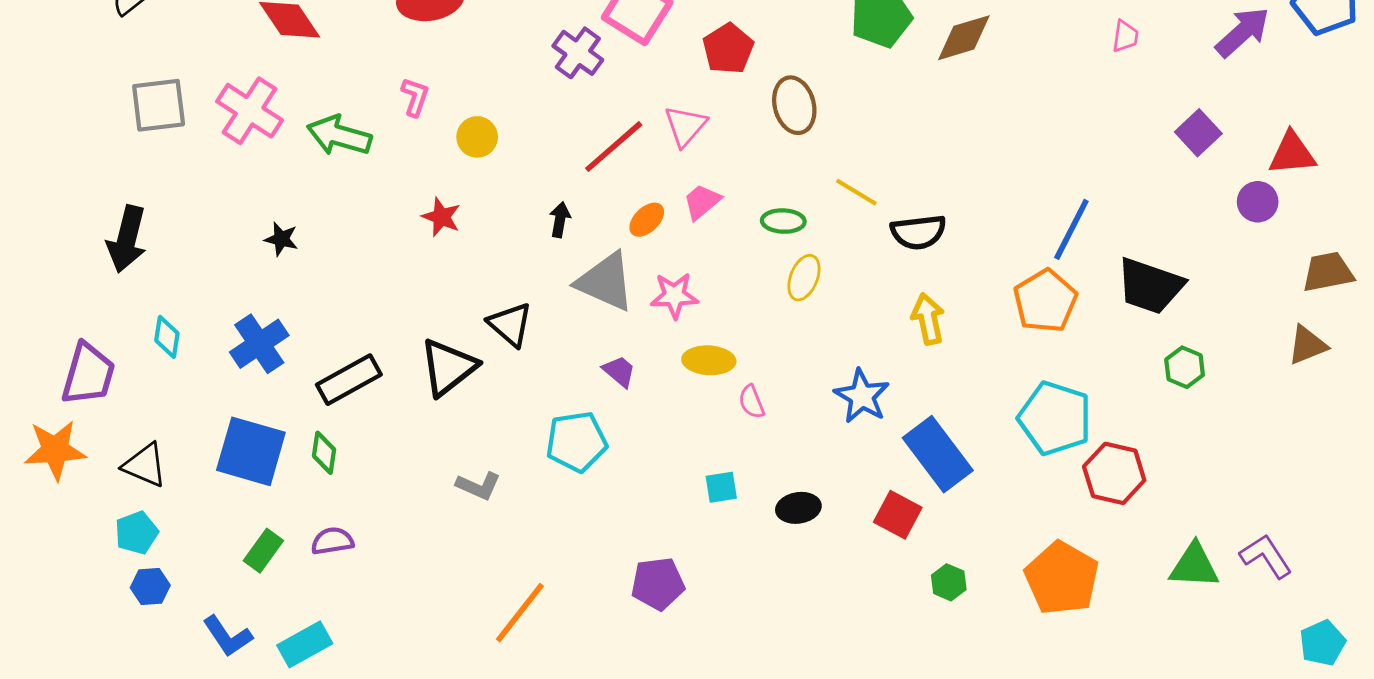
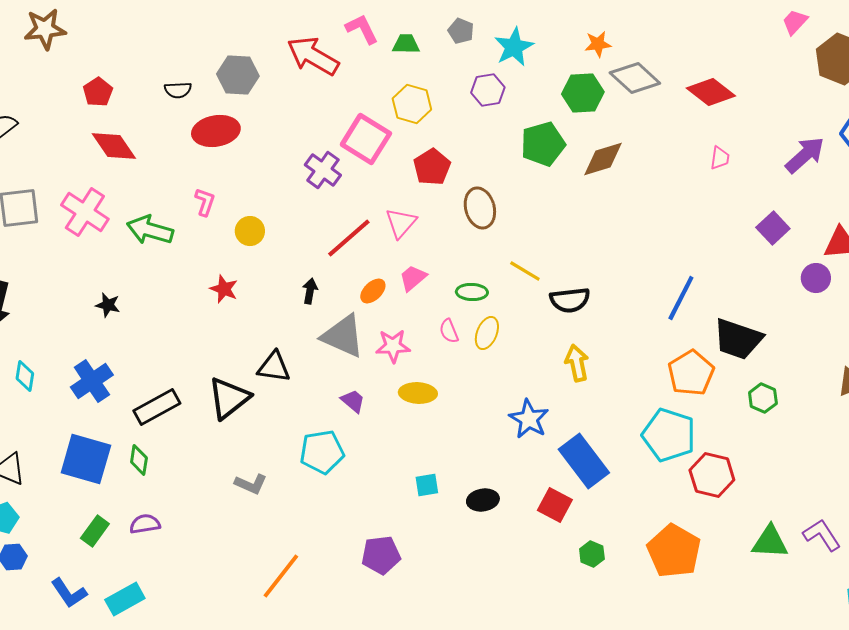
orange pentagon: (1045, 301) -> (691, 373), moved
black triangle: (510, 324) -> (274, 367), turned -33
pink semicircle: (752, 402) -> (449, 331), moved

